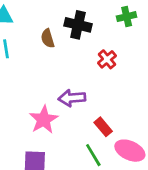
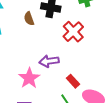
red cross: (107, 59) -> (73, 32), size x1.5

